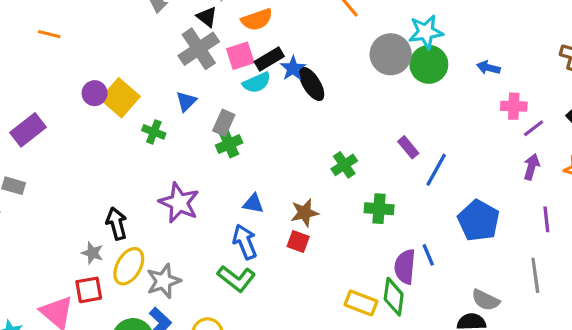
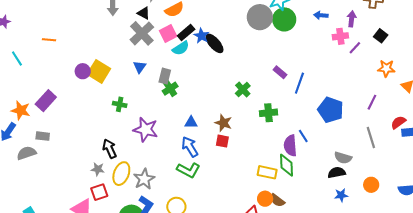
green cross: (154, 132) -> (120, 104), moved
purple arrow: (532, 167) -> (352, 19), moved
brown star: (305, 213) -> (223, 123), turned -30
purple line: (546, 219) -> (372, 102), turned 42

